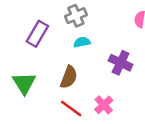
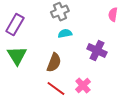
purple rectangle: (37, 34) -> (15, 25), moved
green triangle: (24, 83) -> (17, 56), moved

